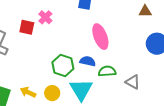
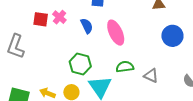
red square: (27, 27) -> (41, 19), moved
blue semicircle: (88, 61) -> (87, 26), moved, turned 56

